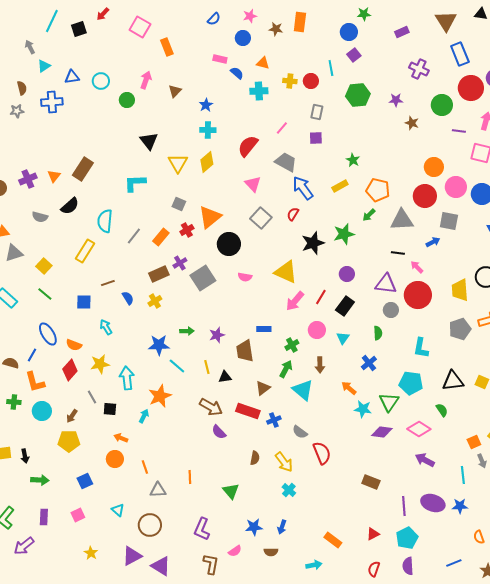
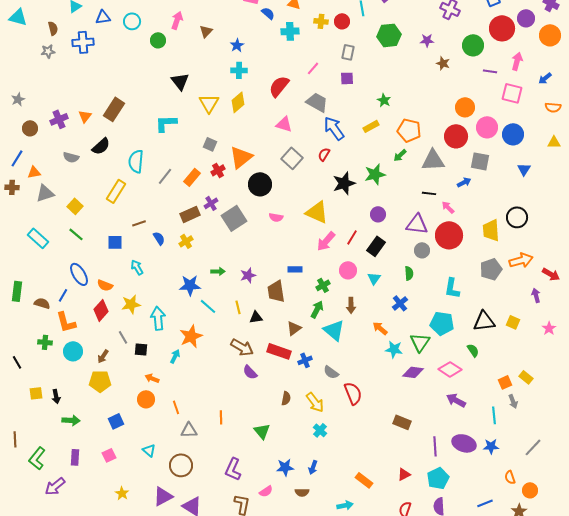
pink triangle: (253, 184) -> (284, 124), turned -30

